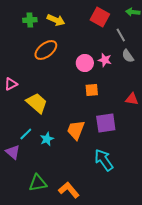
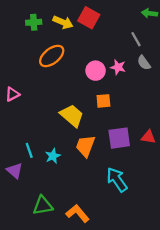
red square: (100, 17) -> (89, 18), moved
red triangle: (132, 99) -> (148, 137), moved
yellow trapezoid: (37, 103) -> (72, 116), moved
cyan line: (26, 134) -> (29, 150), turned -64

